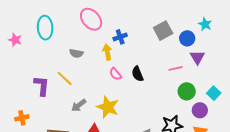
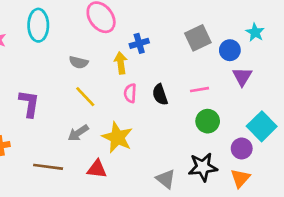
pink line: (175, 68) -> (200, 90), moved
pink semicircle: (115, 74) -> (130, 93), turned 40
yellow line: (65, 78) -> (85, 97), moved
green circle: (187, 91) -> (208, 121), moved
cyan square: (214, 93) -> (262, 126), size x1.5

